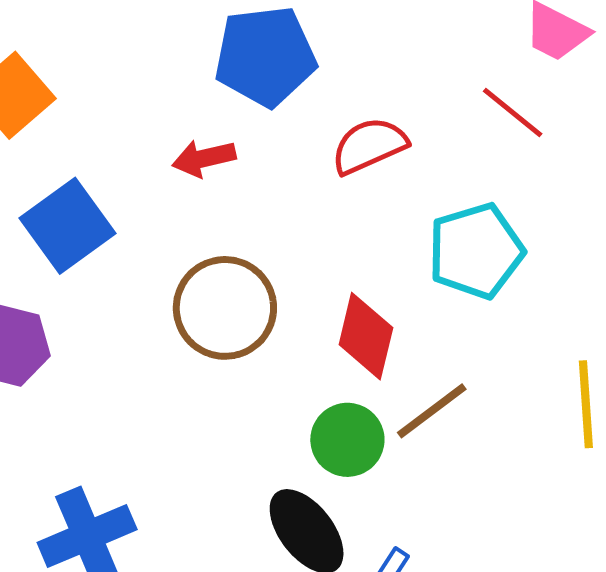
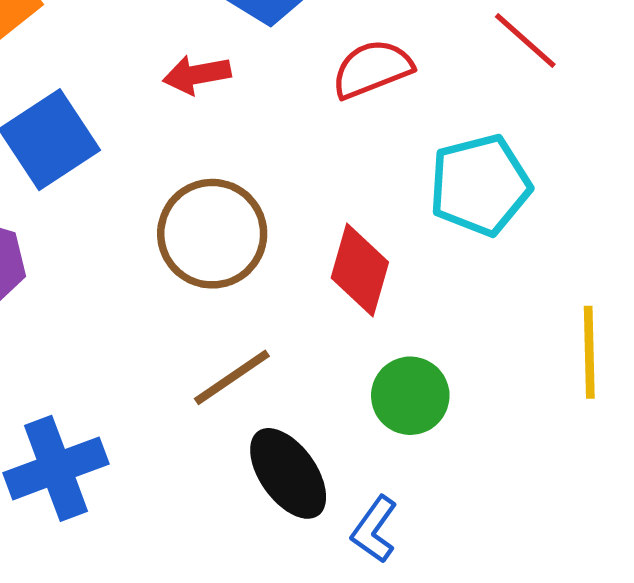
brown line: (432, 411) -> (232, 377), moved
green circle: (347, 440) -> (410, 396), moved

